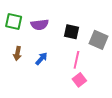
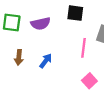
black square: (72, 32) -> (75, 13), moved
pink line: (76, 60) -> (83, 48), moved

